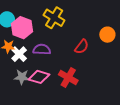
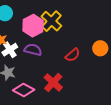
pink hexagon: (22, 28) -> (33, 26), moved
pink diamond: (39, 77) -> (24, 90), moved

